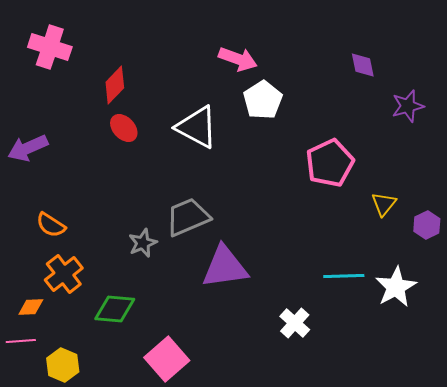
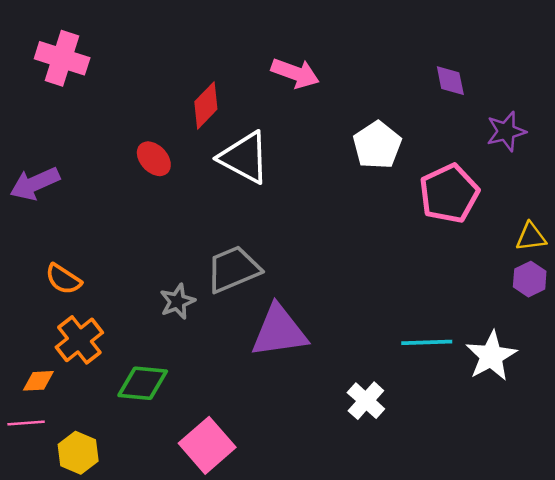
red diamond: (115, 85) -> (206, 105), moved
white pentagon: (263, 100) -> (377, 145), moved
pink pentagon: (330, 163) -> (449, 193), moved
yellow triangle: (384, 204) -> (531, 237), moved, turned 44

